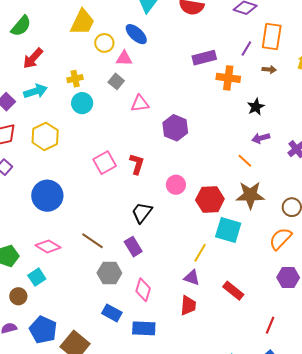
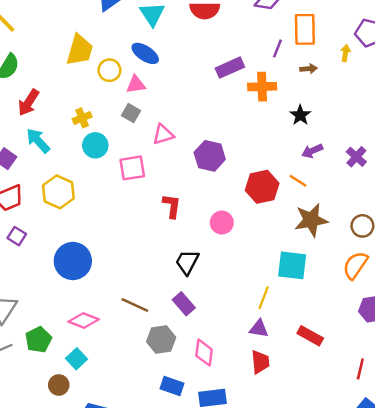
cyan arrow: (35, 91) -> (38, 141), turned -105
pink square: (105, 163) -> (132, 168), moved, turned 30
red hexagon: (210, 200) -> (262, 187), moved

